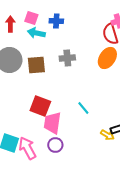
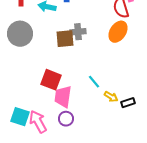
brown square: (36, 65) -> (65, 39), moved
yellow arrow: (107, 135) -> (111, 97), moved

